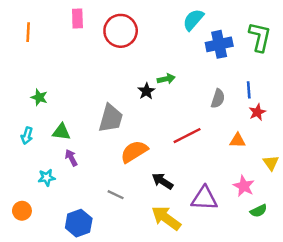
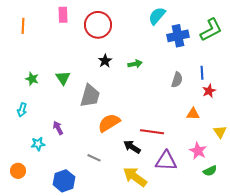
green L-shape: (260, 37) -> (211, 30), turned 50
black star: (146, 91) -> (105, 61), moved
green triangle: (61, 132) -> (63, 78), moved, turned 49
red line: (187, 136) -> (152, 132), moved, turned 35

